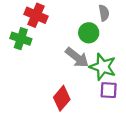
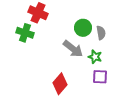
gray semicircle: (104, 13) -> (101, 33), moved
green star: (103, 67) -> (95, 57), size x0.6

